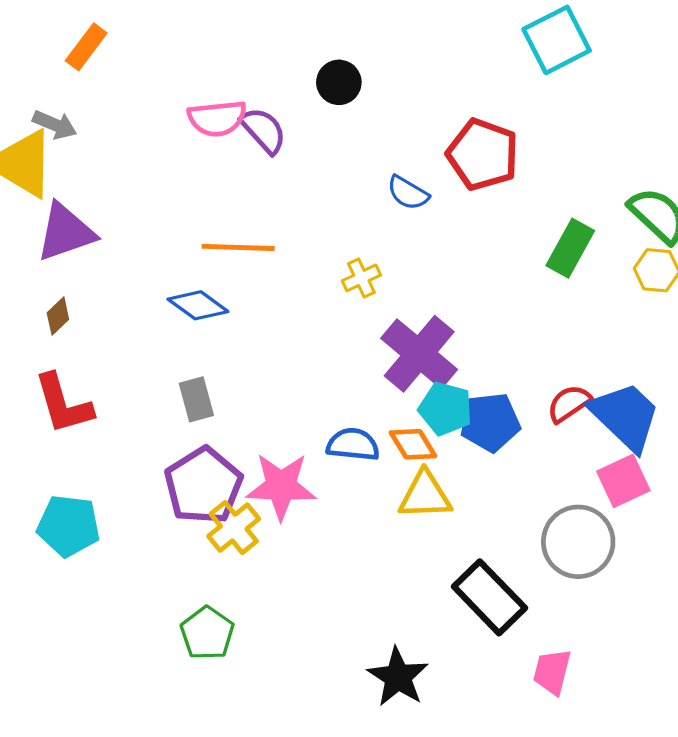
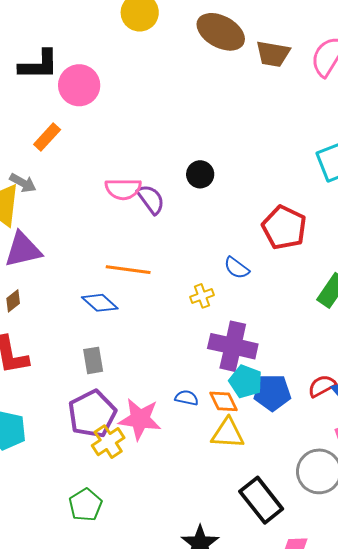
blue semicircle: (408, 193) -> (237, 268), moved
purple cross: (419, 354) -> (233, 346), turned -33
blue semicircle: (353, 444) -> (187, 398), size x0.7

